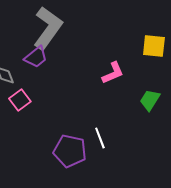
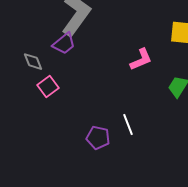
purple pentagon: (70, 151) -> (98, 138), size x0.7

